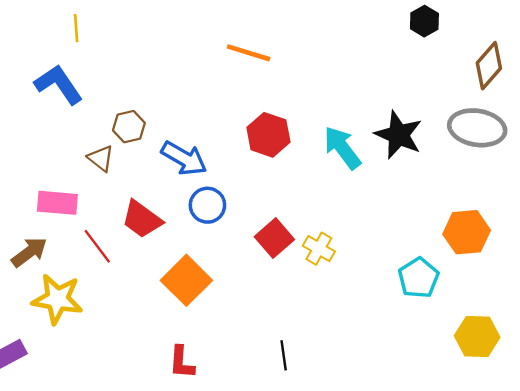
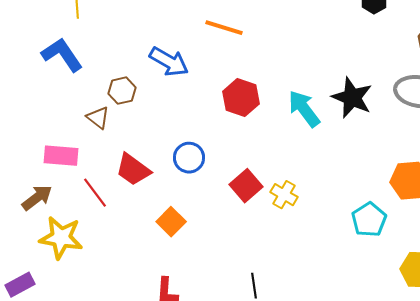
blue arrow: (184, 158) -> (169, 62), moved
orange square: (186, 280) -> (171, 222), size x0.7

